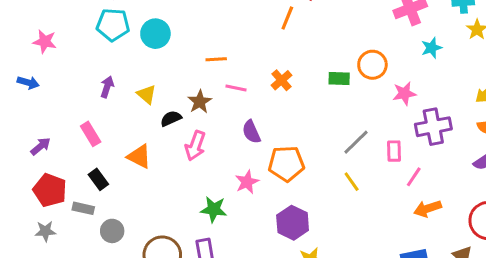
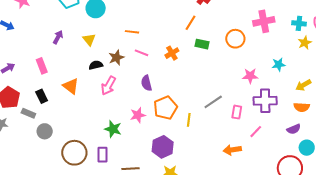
orange line: (287, 18) -> (190, 23), moved
cyan star: (432, 48) -> (279, 65), moved
orange circle: (372, 65) -> (235, 39), moved
green rectangle: (339, 78) -> (202, 44), moved
yellow triangle: (147, 94) -> (89, 40), moved
orange pentagon: (286, 164) -> (165, 108), turned -30
pink line: (414, 177) -> (256, 132), moved
yellow line: (352, 182) -> (189, 120), moved, turned 32
orange arrow: (428, 209) -> (232, 150), moved

